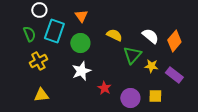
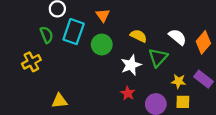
yellow cross: (38, 61) -> (31, 62), moved
yellow star: (151, 66) -> (179, 81), moved
white star: (81, 71) -> (131, 65), moved

